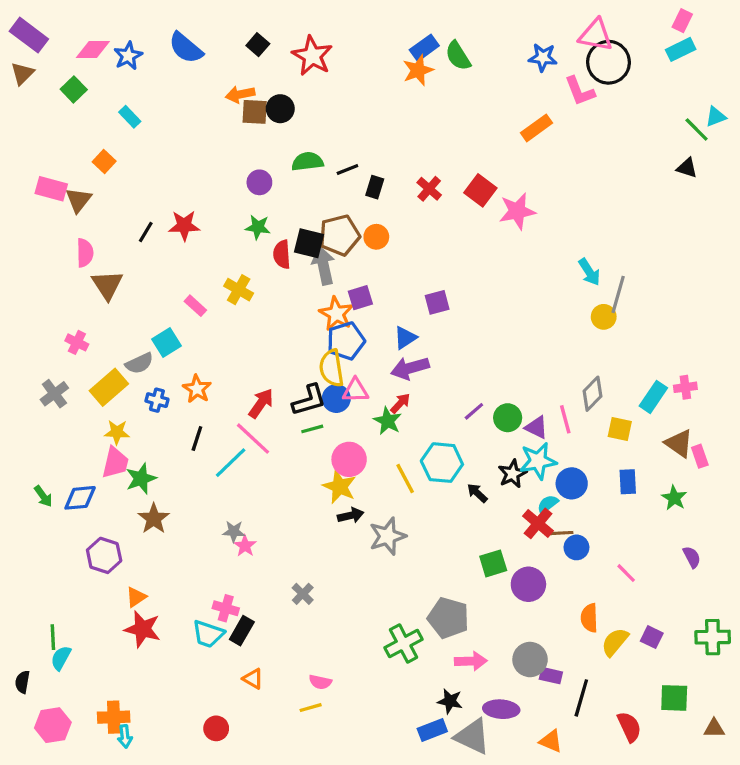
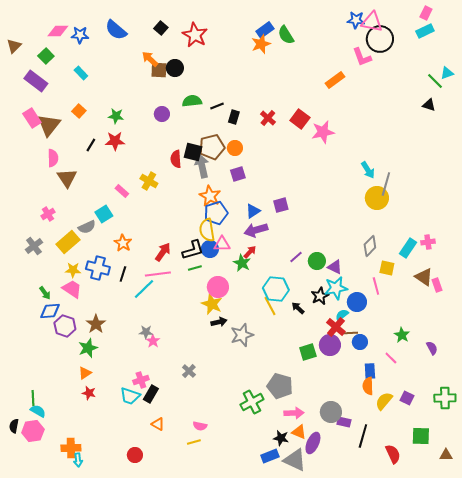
purple rectangle: (29, 35) -> (36, 81), moved
blue star: (128, 56) -> (80, 35), turned 30
blue star: (543, 57) -> (356, 20), moved
orange arrow: (240, 94) -> (150, 59), turned 54
orange square: (104, 162) -> (79, 111), moved
pink rectangle: (51, 189) -> (32, 118), turned 42
brown triangle: (78, 200) -> (49, 125), size x1.4
green star: (258, 227) -> (116, 116), moved
purple square: (360, 298) -> (238, 174), moved
purple square: (437, 302) -> (281, 205), moved
yellow circle: (604, 317) -> (377, 198), size x1.5
pink cross: (77, 342) -> (48, 214), turned 32
blue cross: (157, 400) -> (98, 268), moved, size x1.6
pink line: (565, 419) -> (376, 286), moved
pink line: (253, 439) -> (158, 274), turned -50
pink trapezoid: (115, 463) -> (72, 289), turned -70
green star: (141, 479) -> (88, 348), moved
yellow line: (405, 479) -> (270, 306), moved
blue rectangle: (628, 482) -> (370, 371), moved
green arrow: (43, 496) -> (45, 293), moved
green star: (674, 498) -> (402, 335), moved
purple hexagon: (104, 555) -> (65, 326), moved
purple circle: (528, 584) -> (330, 345), moved
pink cross: (226, 608) -> (141, 380), turned -35
red star: (143, 629) -> (89, 393), size x0.6
cyan semicircle: (61, 658) -> (38, 411), turned 91
purple ellipse: (501, 709) -> (313, 443), turned -70
pink hexagon: (53, 725) -> (33, 431), moved
orange triangle: (551, 741) -> (299, 432), moved

